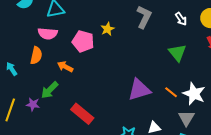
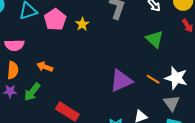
pink semicircle: (48, 34) -> (14, 45), moved
pink pentagon: (83, 41) -> (55, 20), moved, turned 30
orange semicircle: (36, 55) -> (13, 70), moved
purple star: (33, 104) -> (10, 91), moved

